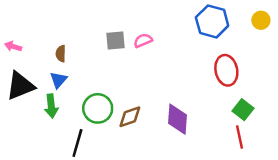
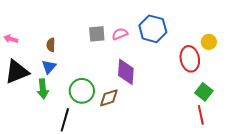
yellow circle: (261, 20) -> (209, 42), moved
blue hexagon: (212, 21) -> (153, 29), moved
purple diamond: (178, 119) -> (126, 72), moved

